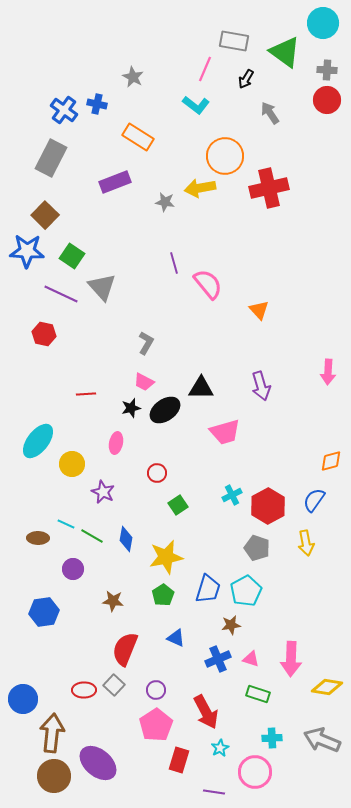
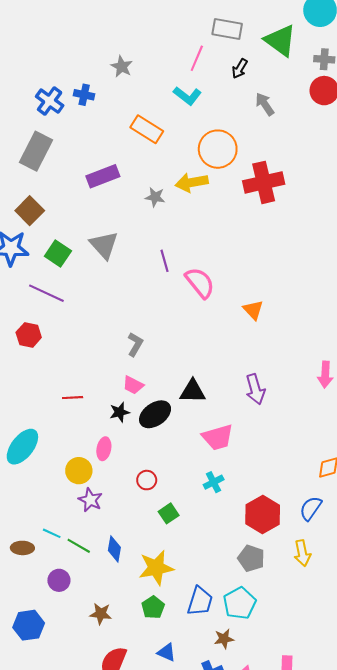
orange rectangle: (138, 137) -> (147, 129), moved
gray triangle: (102, 287) -> (104, 245), moved
yellow circle: (72, 464) -> (79, 471), moved
cyan cross: (232, 495) -> (214, 482), moved

